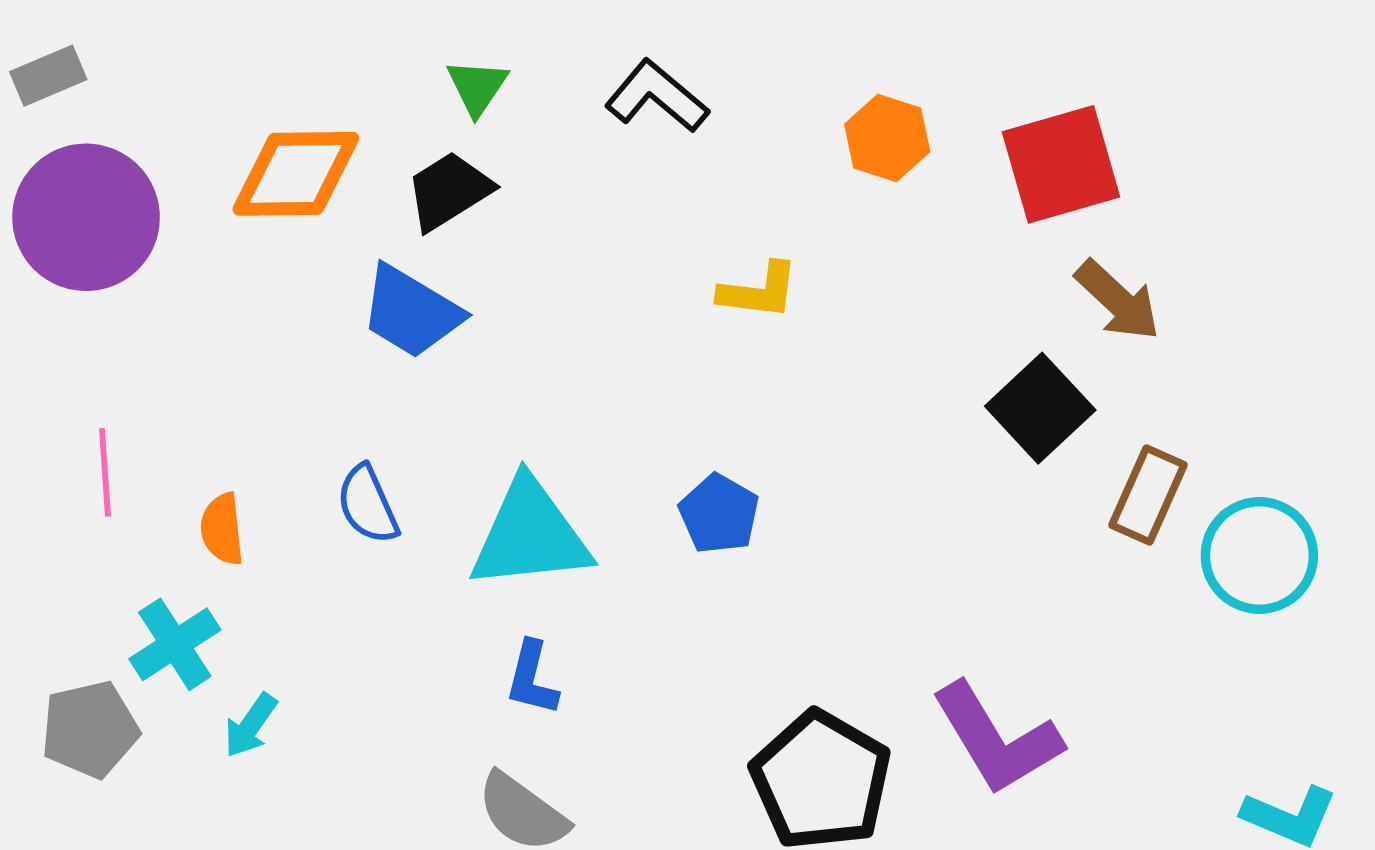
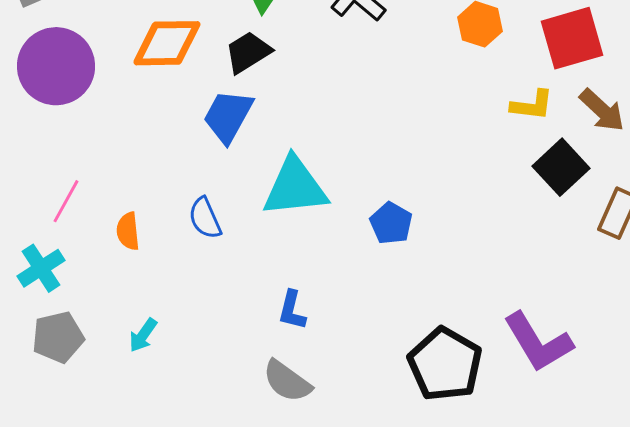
yellow L-shape: (759, 291) -> (532, 105), moved
blue trapezoid: (411, 312) -> (228, 116), turned 88
pink line: (105, 472) -> (66, 201), turned 33
cyan triangle: (530, 535) -> (295, 187), moved
cyan cross: (175, 644) -> (41, 268), moved

